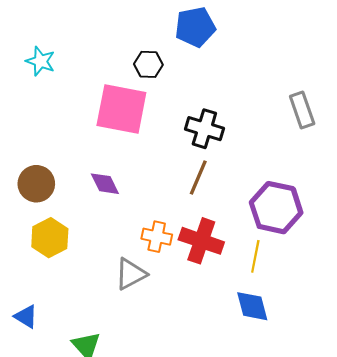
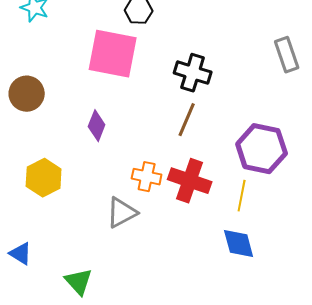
brown circle: (36, 184) -> (27, 94), moved
purple diamond: (105, 184) -> (97, 126), turned 48

